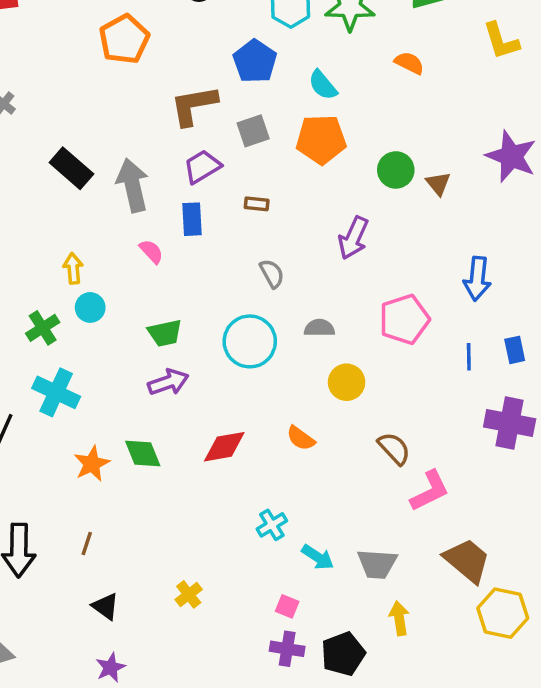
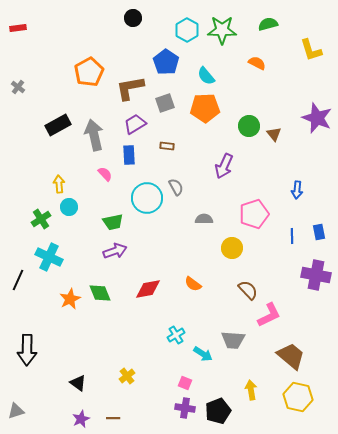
orange pentagon: (124, 39) -> (89, 72), moved
black rectangle: (71, 168) -> (58, 125), turned -70
blue arrow: (477, 279) -> (297, 190), size x0.7
cyan circle: (250, 341) -> (147, 198), moved
yellow circle: (347, 382) -> (232, 248), moved
brown line: (87, 544) -> (113, 418), moved, turned 72
gray trapezoid: (377, 564) -> (233, 340), moved
yellow hexagon: (503, 613) -> (298, 397), moved

